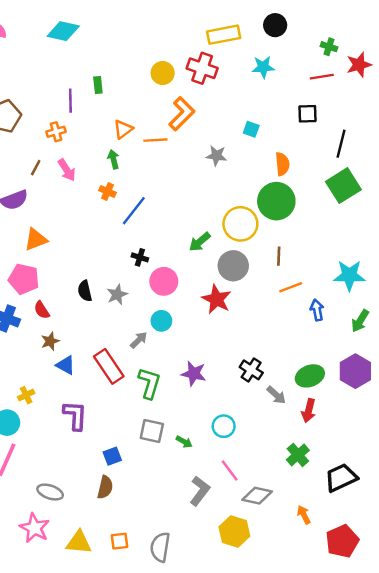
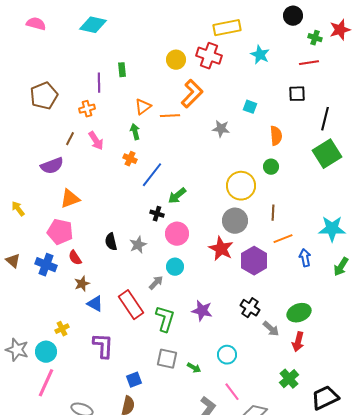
black circle: (275, 25) -> (293, 16), moved
red star: (359, 65) -> (340, 30), moved
cyan star: (263, 67) -> (260, 55), turned 30
green circle: (276, 201) -> (271, 167), size x0.5
green arrow: (200, 242) -> (177, 196), moved
purple hexagon: (355, 371) -> (254, 261), moved

